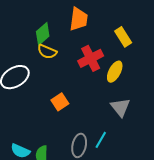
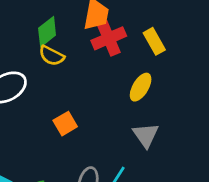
red cross: (91, 58) -> (109, 38), moved

